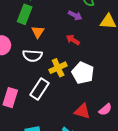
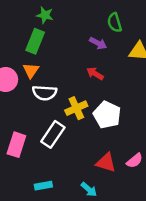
orange triangle: (38, 32) -> (31, 70), moved

